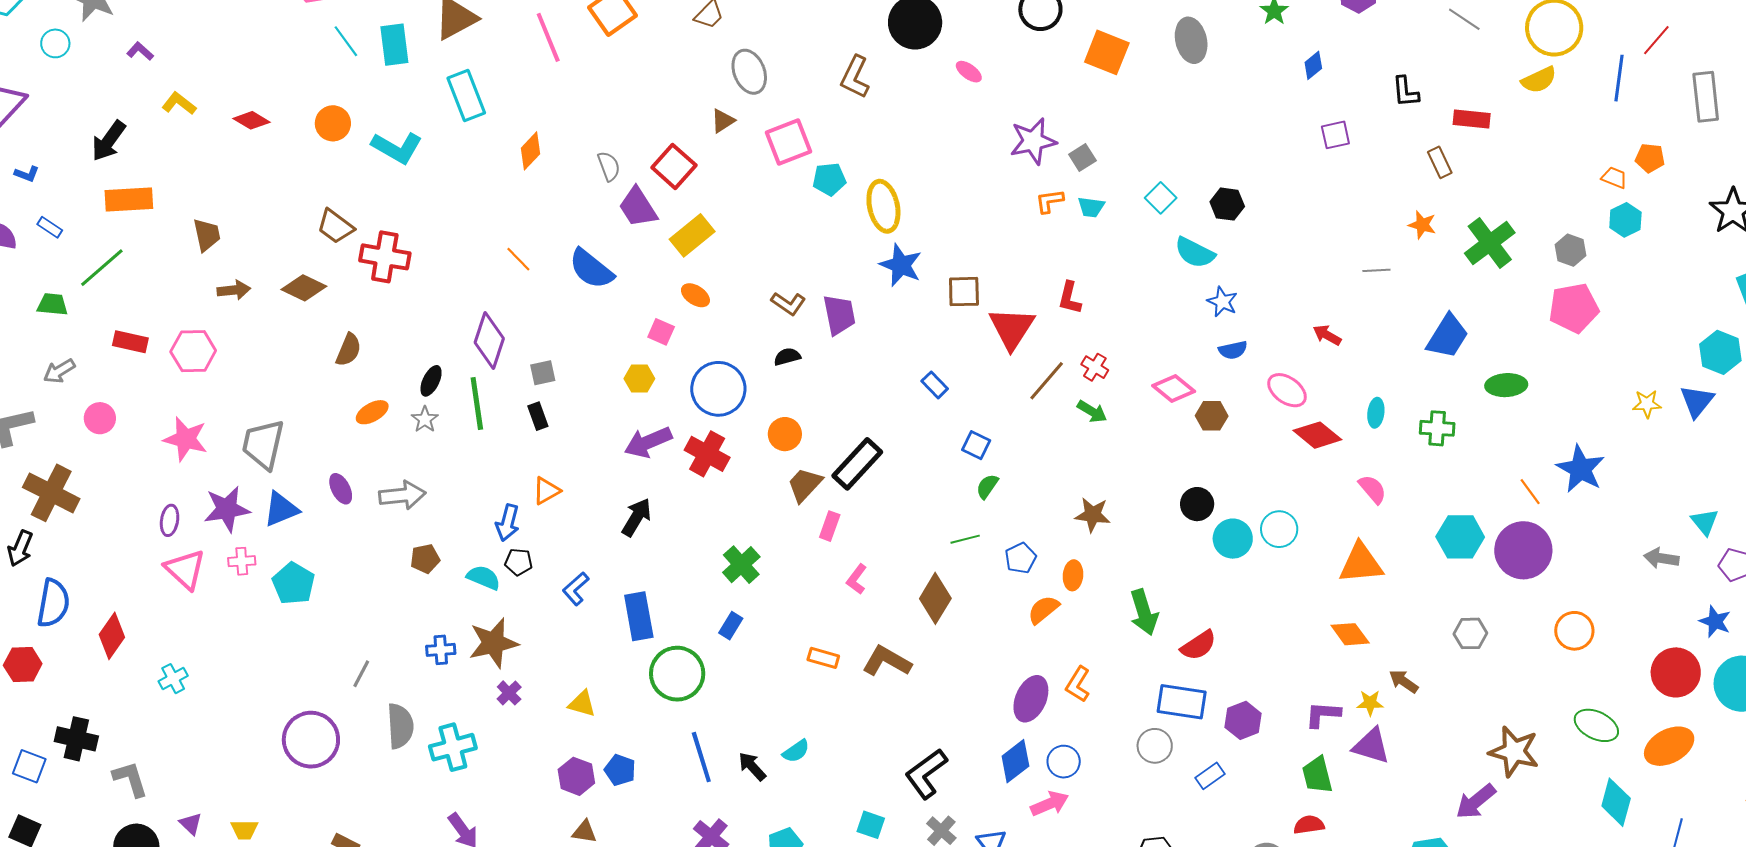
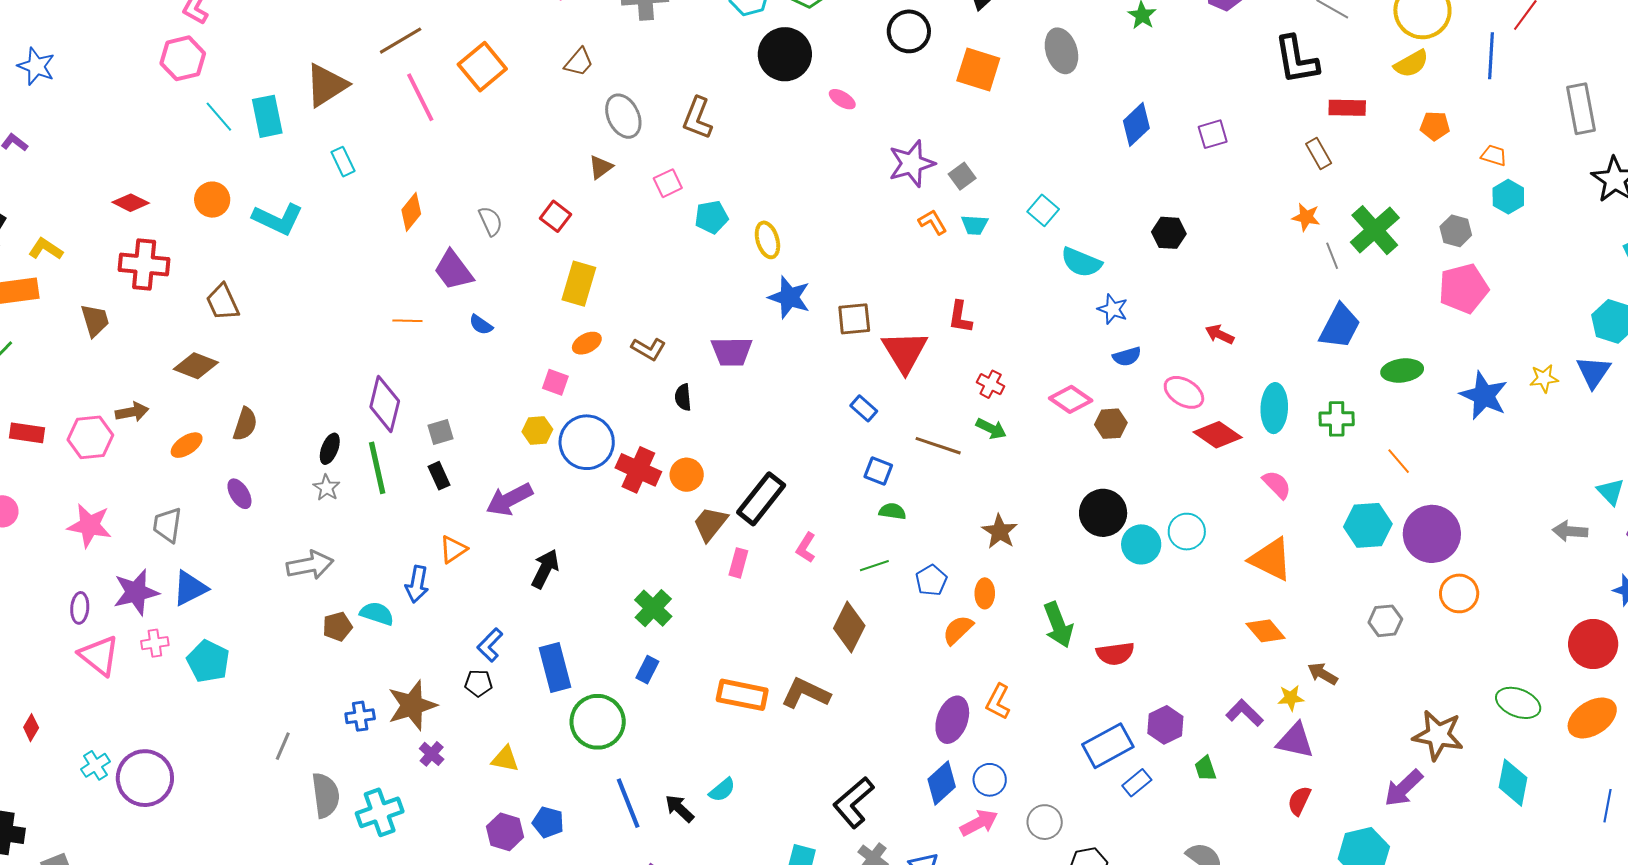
blue diamond: (1313, 65) -> (1136, 124), moved, size x1.5
brown L-shape: (855, 77) -> (697, 118), moved
black L-shape: (1405, 92) -> (1296, 60), moved, size x1.6
cyan rectangle: (466, 96) -> (343, 162), size x0.6
gray rectangle: (1706, 97) -> (1581, 109), moved
yellow L-shape: (179, 104) -> (46, 249), moved
pink square: (788, 142) -> (668, 183), size x0.6
orange pentagon: (1650, 158) -> (1435, 126), moved
red square: (674, 166) -> (556, 216), size x0.7
orange L-shape: (1050, 201) -> (933, 222), turned 72
black hexagon: (1227, 204) -> (1169, 233), moved
yellow ellipse: (883, 206) -> (767, 240), size x0.7
purple trapezoid: (638, 207) -> (453, 270), moved
brown trapezoid: (335, 226) -> (223, 302), turned 33
yellow rectangle: (692, 235) -> (579, 284), turned -30
red cross: (385, 257) -> (144, 264), moved
orange line: (518, 259) -> (407, 321), turned -40
blue semicircle: (591, 269) -> (481, 325), size x0.5
gray line: (1376, 270) -> (1332, 256), moved, turned 76
brown arrow: (234, 290) -> (132, 412), moved
orange ellipse: (695, 295) -> (587, 343), turned -56
brown L-shape: (788, 303) -> (648, 349), moved
purple trapezoid: (839, 315) -> (732, 352), turned 105
black semicircle: (787, 357) -> (683, 397), turned -76
brown line: (1047, 381) -> (938, 446), moved, turned 72
blue rectangle: (935, 385) -> (864, 408), moved
blue circle: (718, 389) -> (587, 442), moved
orange ellipse: (372, 412) -> (187, 445), moved
cyan ellipse: (1376, 413) -> (1274, 408), size x1.6
purple arrow: (648, 442) -> (509, 499), moved
gray trapezoid: (263, 444) -> (167, 525), size x0.7
red cross: (707, 454) -> (638, 470), moved
blue star: (1581, 469) -> (1484, 396), moved
green semicircle: (987, 486) -> (892, 511), turned 68
purple ellipse: (341, 489) -> (239, 494), moved
orange line: (1530, 492) -> (1399, 461), moved
black circle: (1197, 504) -> (1103, 513), size x1.4
brown star: (1093, 515) -> (1000, 531), turned 30
black pentagon: (519, 562) -> (478, 683), moved
orange triangle: (1361, 563) -> (1271, 559), turned 36
cyan semicircle: (484, 578) -> (377, 614), moved
pink L-shape: (857, 579) -> (806, 548), moved
orange circle: (1574, 631) -> (1459, 593), moved
red diamond: (112, 636) -> (31, 728), size x0.6
red semicircle: (1198, 645) -> (1115, 654), turned 30
orange rectangle: (823, 658) -> (742, 695), size x1.6
blue rectangle: (1182, 702) -> (1108, 746), moved, turned -33
purple L-shape: (1323, 714) -> (1245, 713), turned 45
purple circle: (311, 740) -> (145, 778), moved
gray circle: (1155, 746) -> (1045, 822), moved
green trapezoid: (1317, 775) -> (1205, 768), moved, size x0.7
cyan diamond: (1616, 802) -> (1513, 783), moved
red semicircle: (1309, 825) -> (1299, 801), moved, turned -52

